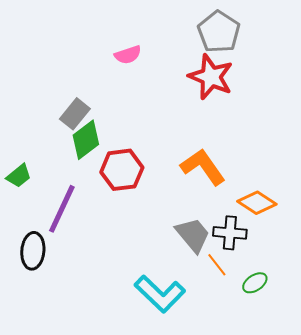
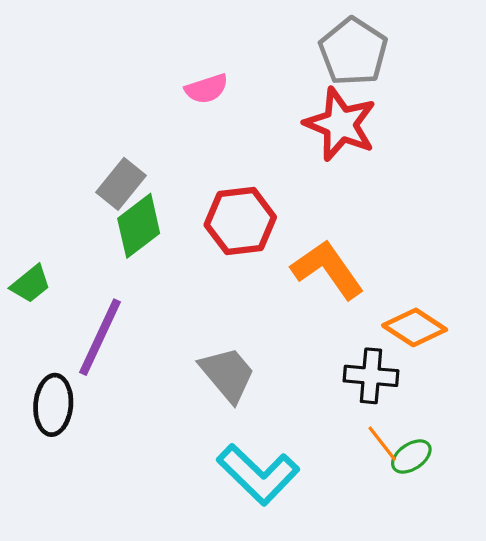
red hexagon: (122, 170) -> (240, 221), moved
gray trapezoid: (193, 235) -> (227, 374), moved
orange line: (217, 265) -> (382, 444), moved

